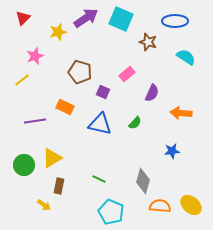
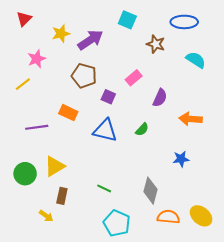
purple arrow: (86, 18) -> (90, 40), moved
cyan square: (121, 19) -> (127, 20), size x0.7

